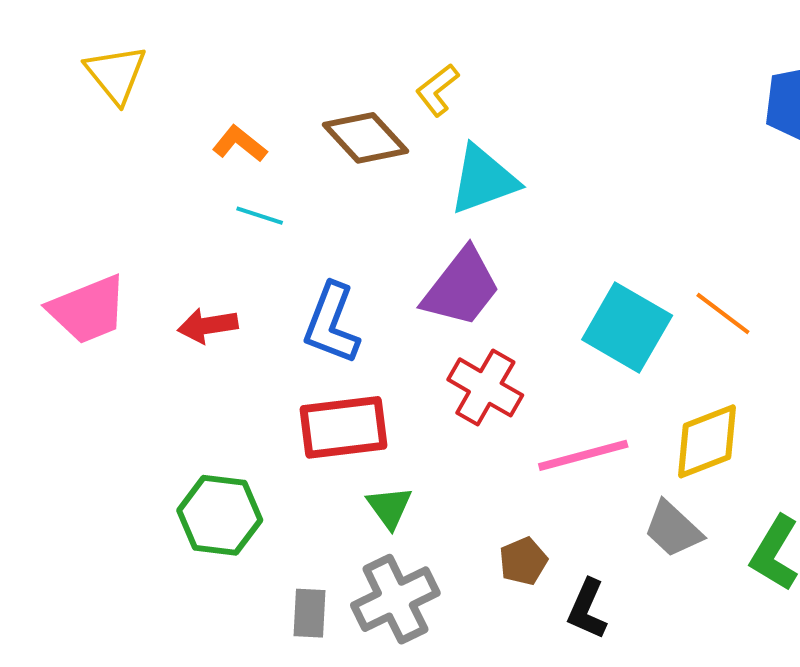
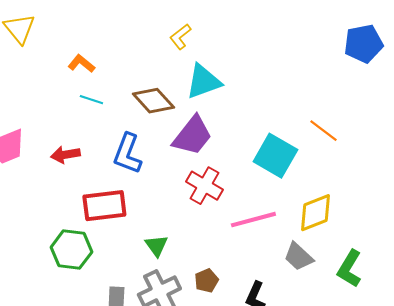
brown diamond: (365, 138) -> (153, 101), moved
orange line: (723, 314) -> (323, 131), moved
red rectangle: (344, 427) -> (104, 206), moved
brown pentagon: (523, 561) -> (206, 281), moved

